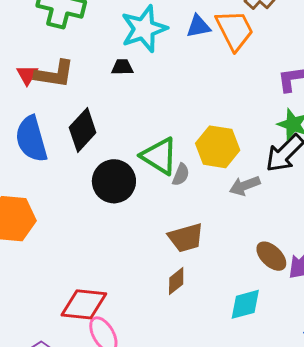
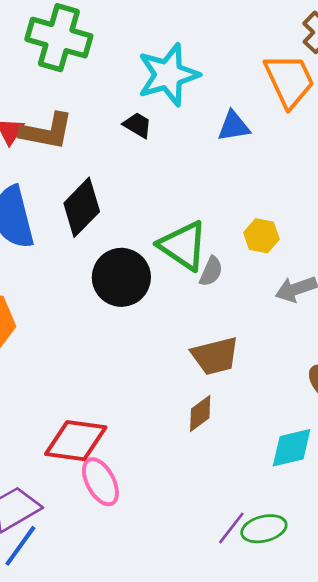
blue triangle: (198, 26) -> (234, 126), moved
black trapezoid: (122, 67) -> (138, 125), turned 30
yellow hexagon: (218, 147) -> (261, 236), size x0.6

